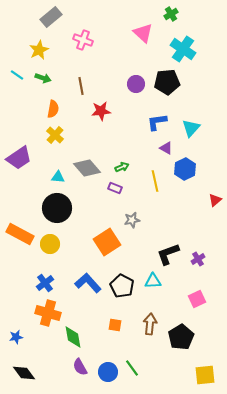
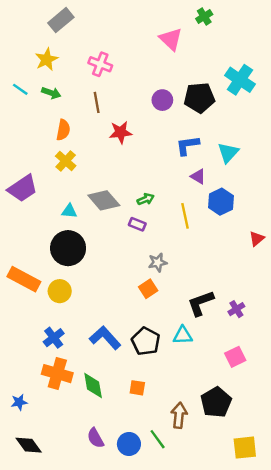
pink cross: (83, 40) -> (100, 64), moved
cyan cross: (183, 49) -> (240, 80), moved
orange square: (107, 242) -> (148, 289), moved, size x0.6
brown arrow: (150, 324) -> (179, 415), moved
green diamond: (73, 337) -> (93, 385), moved

